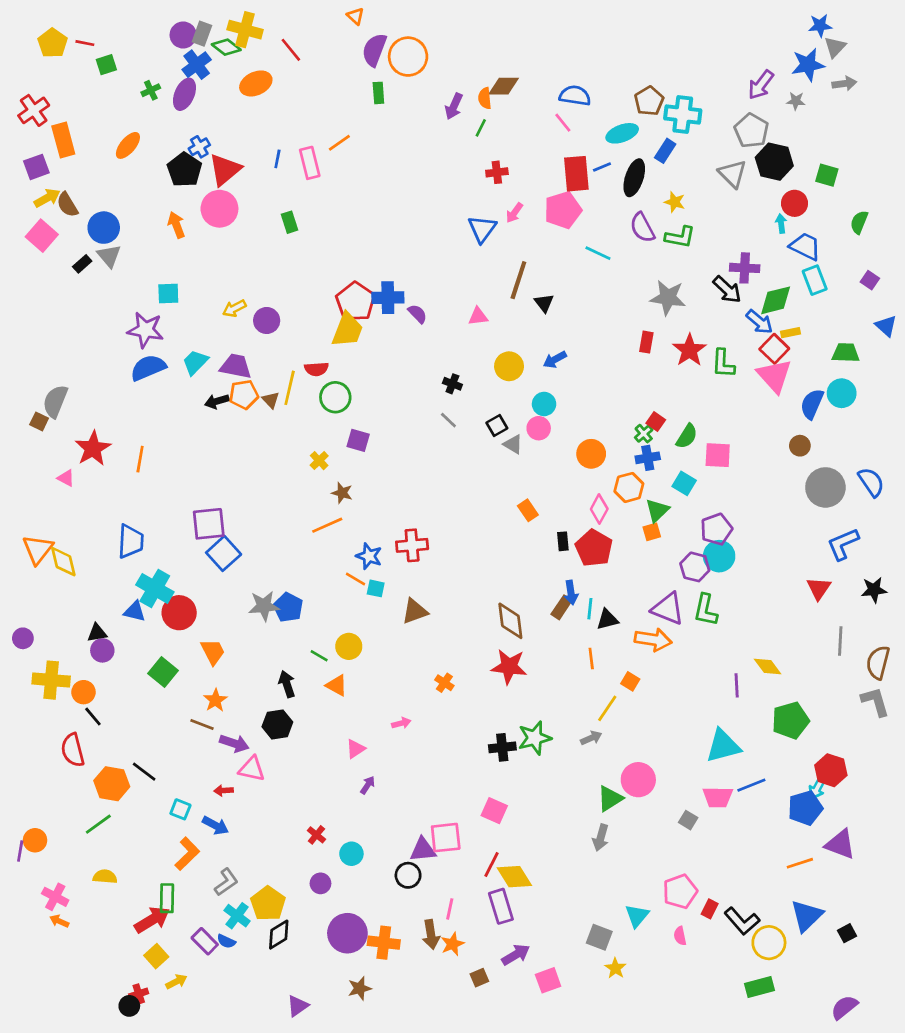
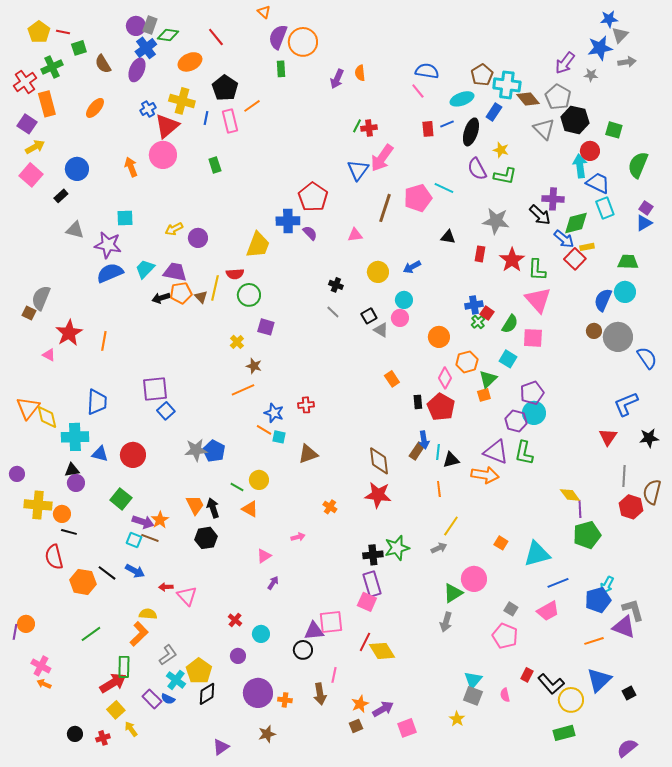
yellow cross: (245, 30) -> (182, 101), moved
green diamond: (226, 47) -> (168, 35), turned -30
brown diamond: (504, 86) -> (528, 99), moved, turned 50
green cross: (151, 90) -> (52, 67), moved, size x1.5
green line: (481, 128) -> (357, 126), moved
purple square: (36, 167) -> (27, 124), turned -36
black pentagon: (184, 170) -> (225, 88), moved
red rectangle: (576, 174) -> (428, 129), size x0.6
brown semicircle: (67, 205) -> (103, 64), moved
pink pentagon: (563, 210) -> (418, 198), moved
pink arrow: (514, 213) -> (382, 158), size x1.8
green semicircle: (859, 222) -> (638, 165), size x1.5
cyan arrow: (781, 224) -> (580, 166), size x1.6
gray triangle: (109, 256) -> (75, 230), moved, turned -36
red pentagon: (356, 302) -> (313, 197), moved
black triangle: (544, 303) -> (448, 237), moved, turned -42
blue triangle: (886, 326) -> (644, 223), moved, turned 48
pink triangle: (774, 376) -> (538, 300), moved
blue cross: (648, 458) -> (474, 305), moved
gray circle: (825, 487) -> (618, 337), moved
red cross: (412, 545) -> (306, 405), size x0.7
blue square: (224, 553) -> (166, 411), size x0.7
cyan cross: (155, 588) -> (75, 437), moved, turned -32
orange trapezoid: (213, 652) -> (195, 505), moved
orange square: (630, 681) -> (501, 543), moved
purple line: (737, 685) -> (580, 509), moved
gray L-shape: (875, 702) -> (633, 610), moved
black line: (93, 716) -> (69, 532), turned -35
purple arrow: (234, 743) -> (143, 522), moved
pink triangle: (252, 769) -> (187, 596), moved, turned 35
red hexagon: (831, 770) -> (631, 507), moved
pink trapezoid: (718, 797) -> (548, 611), moved, turned -30
cyan square: (180, 809) -> (134, 540), moved
green line: (98, 824) -> (91, 634), moved
blue arrow: (215, 825) -> (135, 571), moved
yellow semicircle: (105, 877) -> (148, 614), moved
pink pentagon: (680, 891) -> (505, 636), moved, turned -30
purple rectangle: (501, 906) -> (372, 584), moved
gray square: (599, 937) -> (473, 696), moved
orange cross: (384, 943) -> (285, 700), size x0.6
orange star: (452, 944) -> (360, 704), moved
yellow arrow: (176, 982) -> (131, 729), turned -98
black circle: (129, 1006) -> (75, 734), moved

